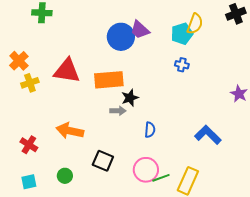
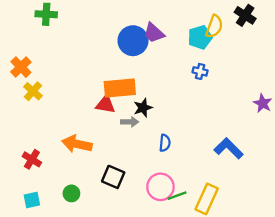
black cross: (236, 14) -> (245, 15), moved, turned -36
red triangle: (67, 71) -> (106, 104), moved, size x0.7
yellow cross: (30, 83) -> (33, 91), turned -30

